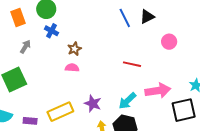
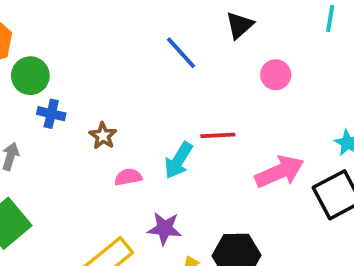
black triangle: (147, 17) -> (240, 25), moved
pink semicircle: (72, 68) -> (128, 177), moved
cyan arrow: (127, 101) -> (178, 160), moved

